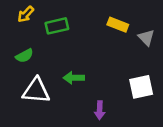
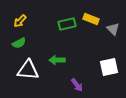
yellow arrow: (26, 14) -> (20, 21), moved
green rectangle: (57, 26) -> (67, 24), moved
purple arrow: (100, 110) -> (77, 85), turned -40

